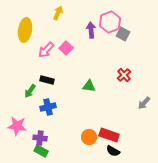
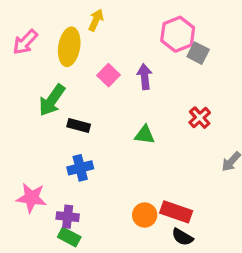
yellow ellipse: (25, 30) -> (69, 47), moved
purple arrow: (91, 30) -> (145, 77), moved
pink arrow: (46, 50) -> (25, 42), moved
green arrow: (30, 91) -> (52, 100), moved, size x1.5

